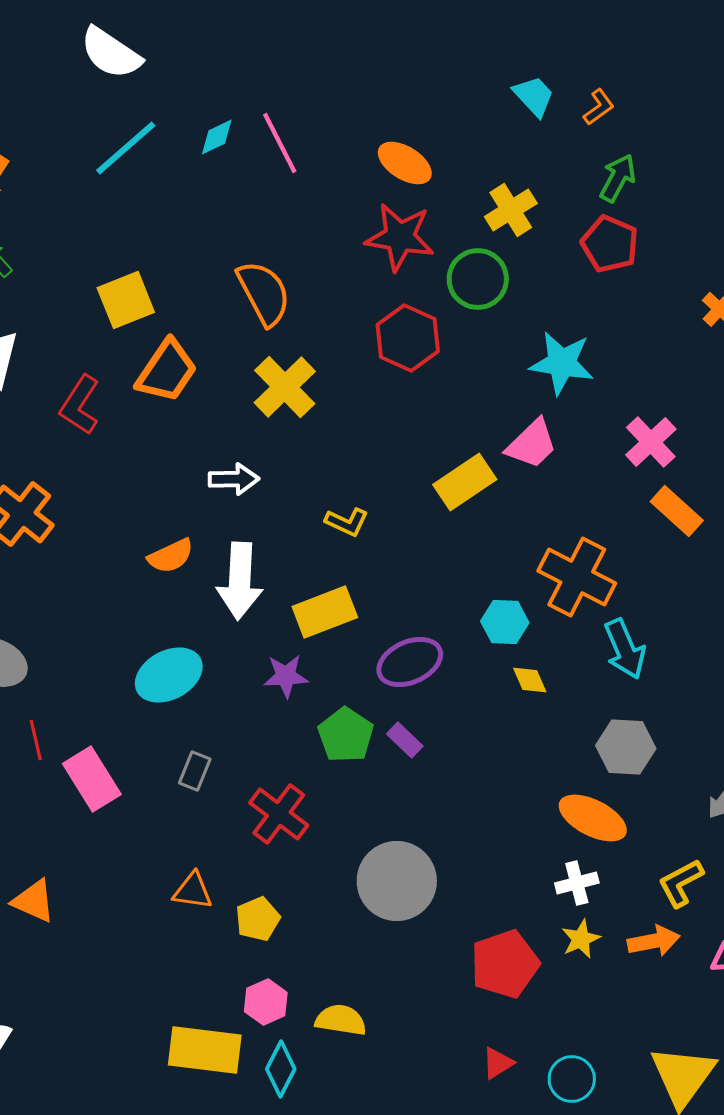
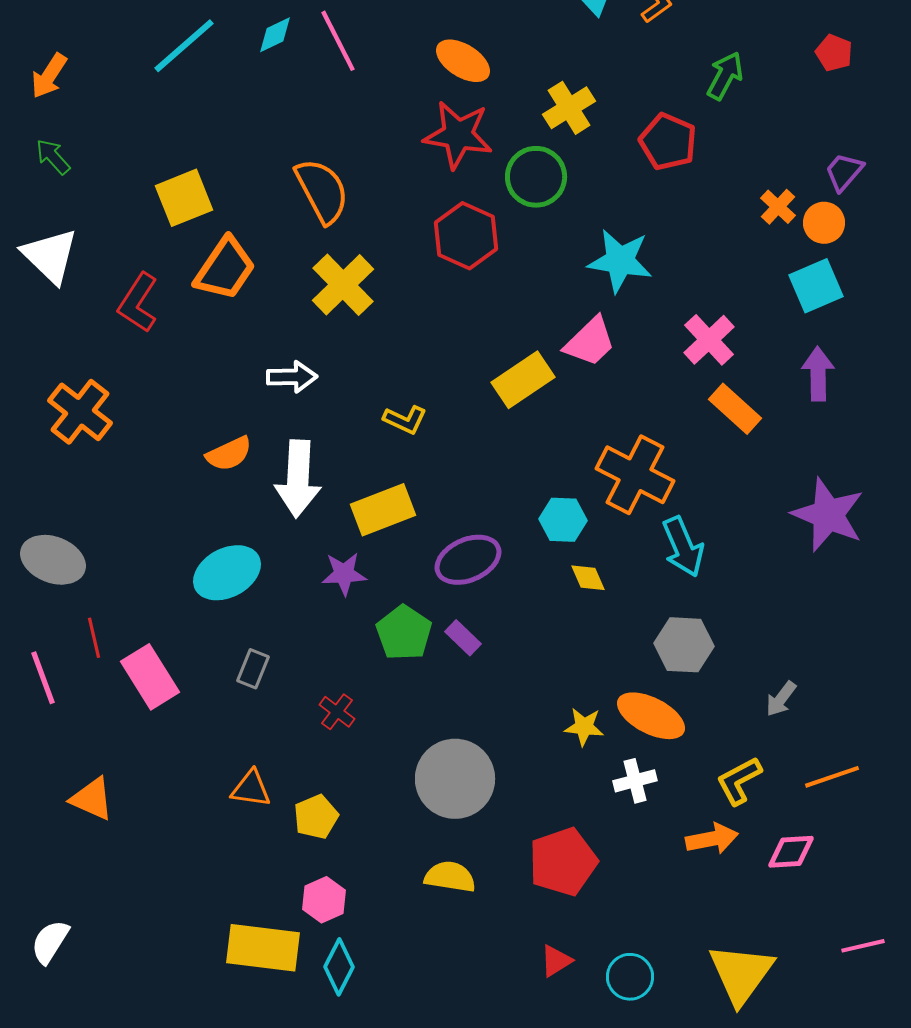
green arrow: (618, 178) -> (725, 76), moved
red cross: (279, 814) -> (337, 712), size x0.6
yellow star: (581, 939) -> (584, 727), moved, turned 30
yellow semicircle: (341, 1020) -> (450, 877), moved

